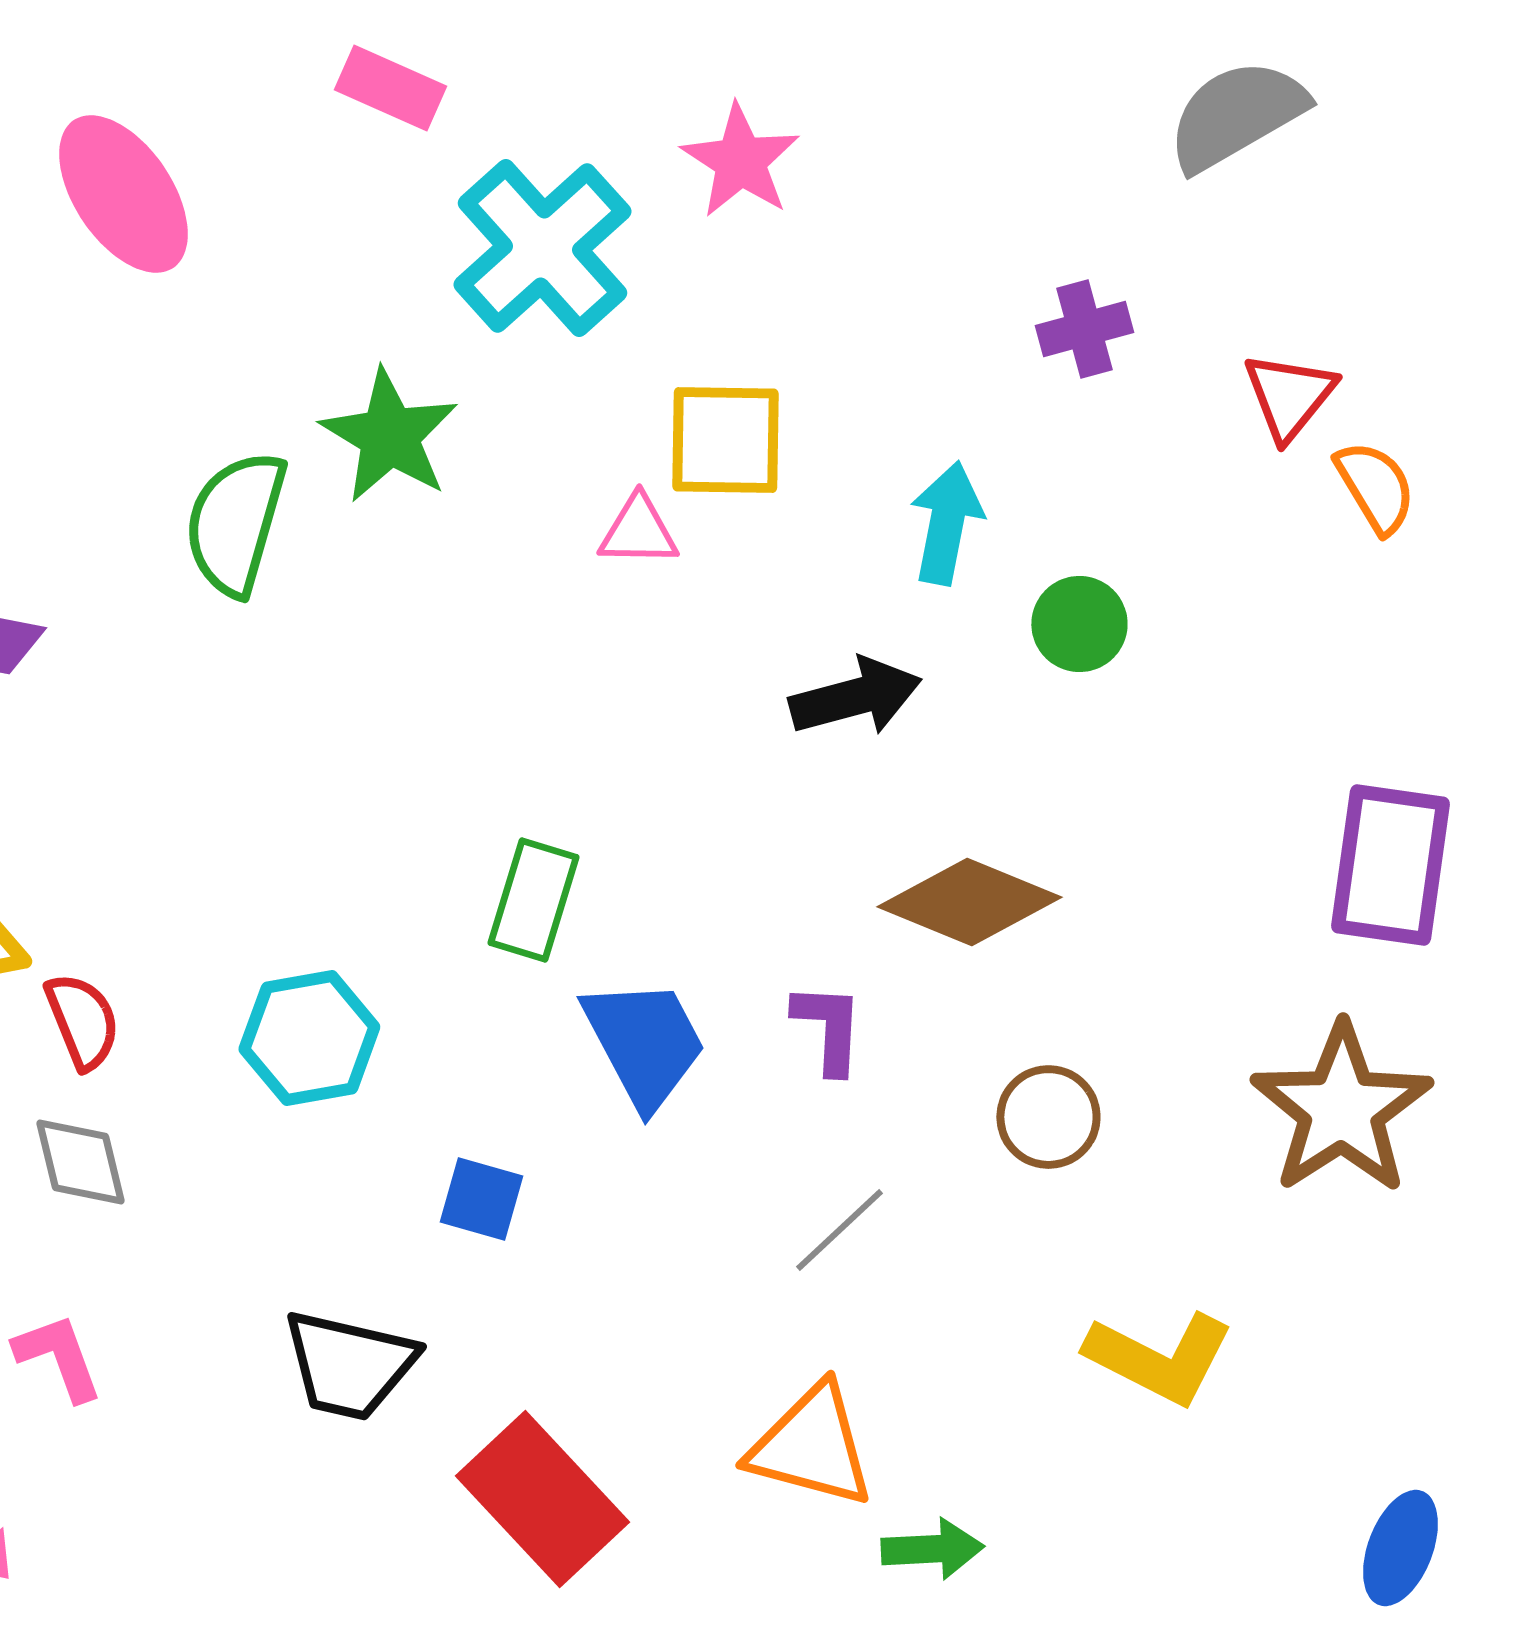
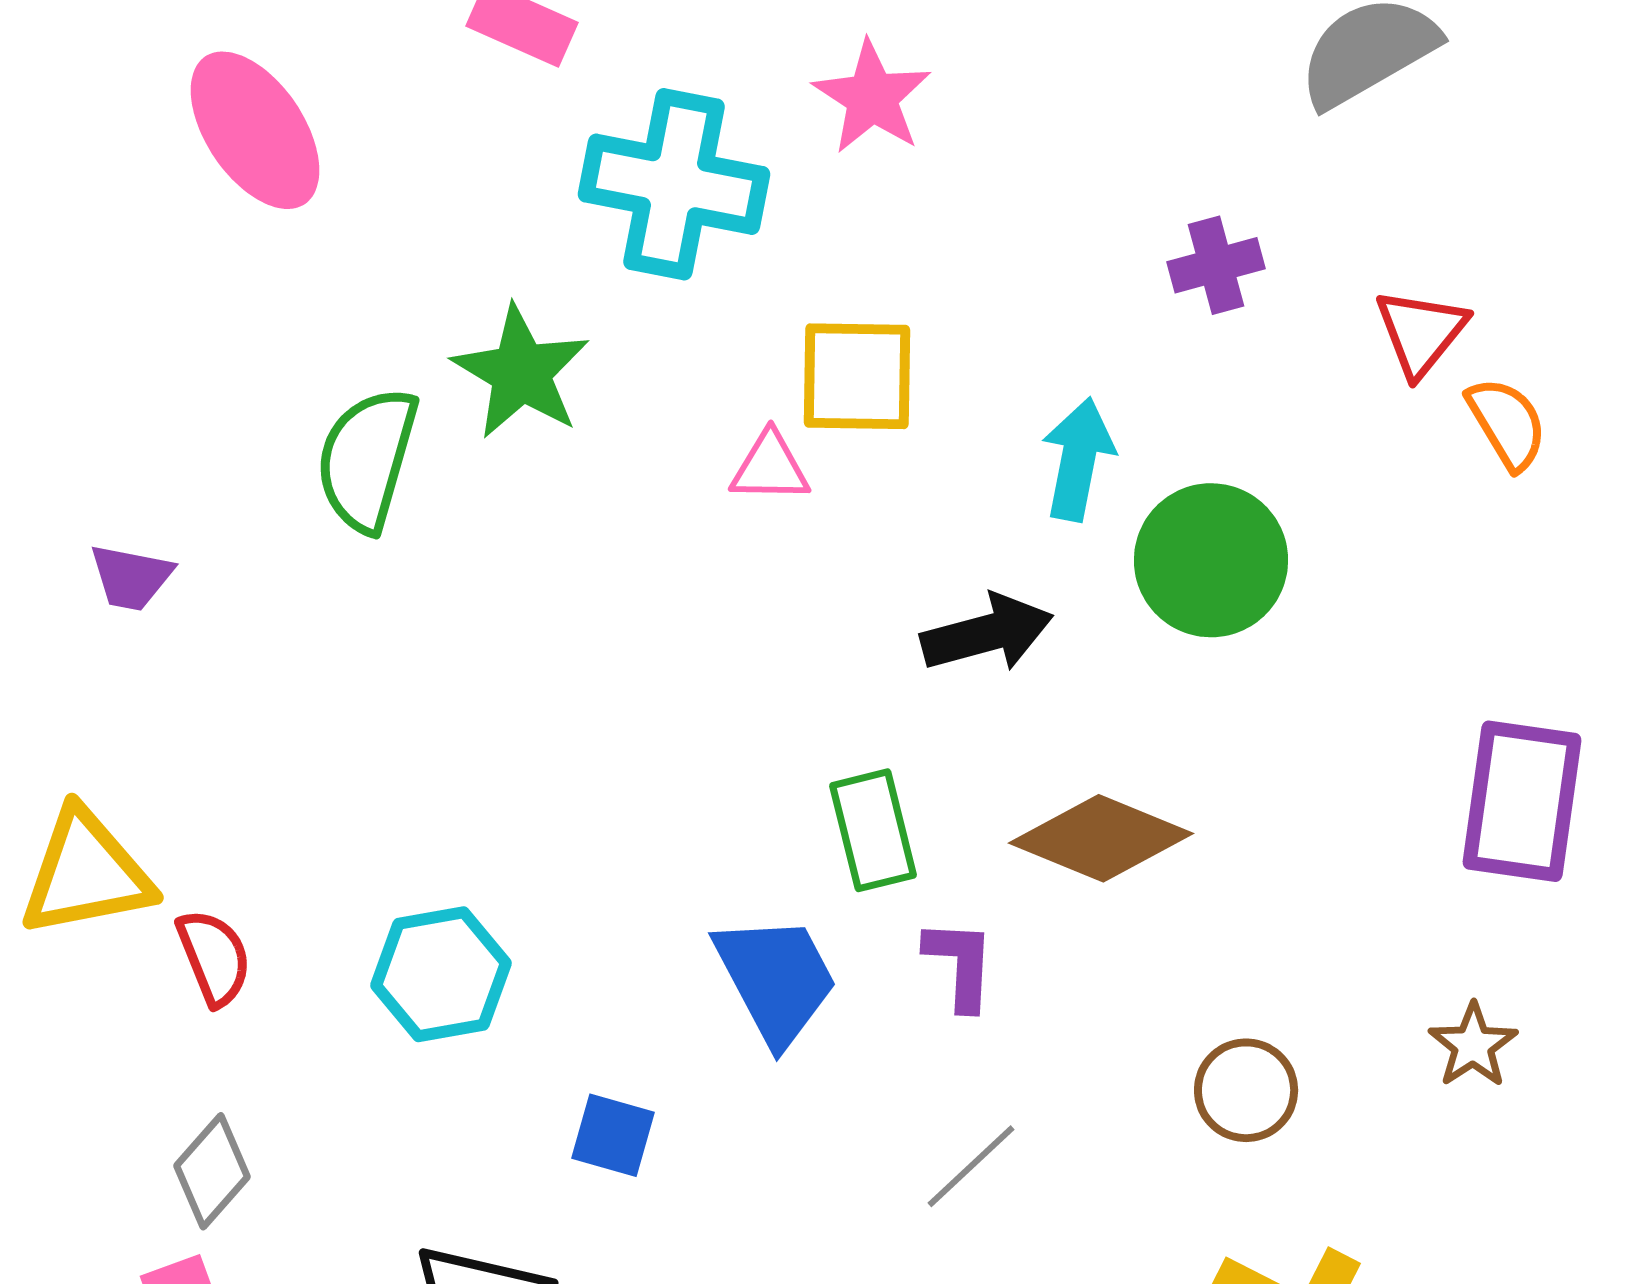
cyan cross: (542, 248) -> (674, 184), turned -37
green circle: (1079, 624) -> (1211, 560), size x1.6
green rectangle: (533, 900) -> (873, 830), moved, turned -31
brown star: (1341, 1109) -> (1473, 1045), size x0.5
brown circle: (1048, 1117) -> (1246, 1090), moved
gray diamond: (80, 1162) -> (212, 1171), moved, turned 55

